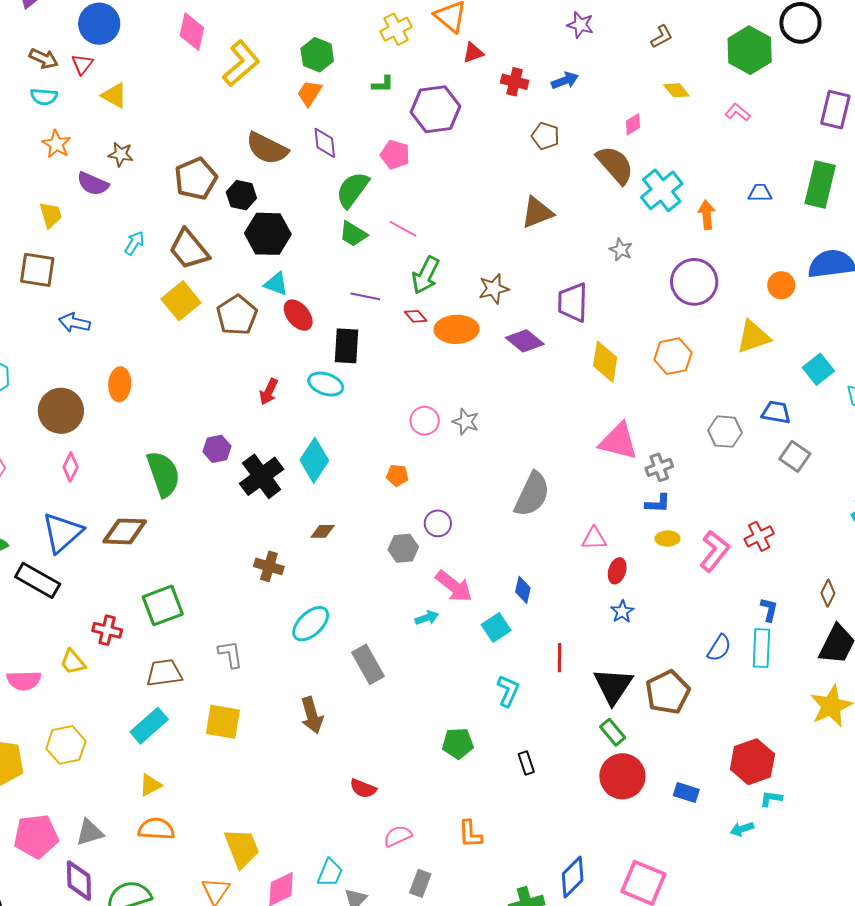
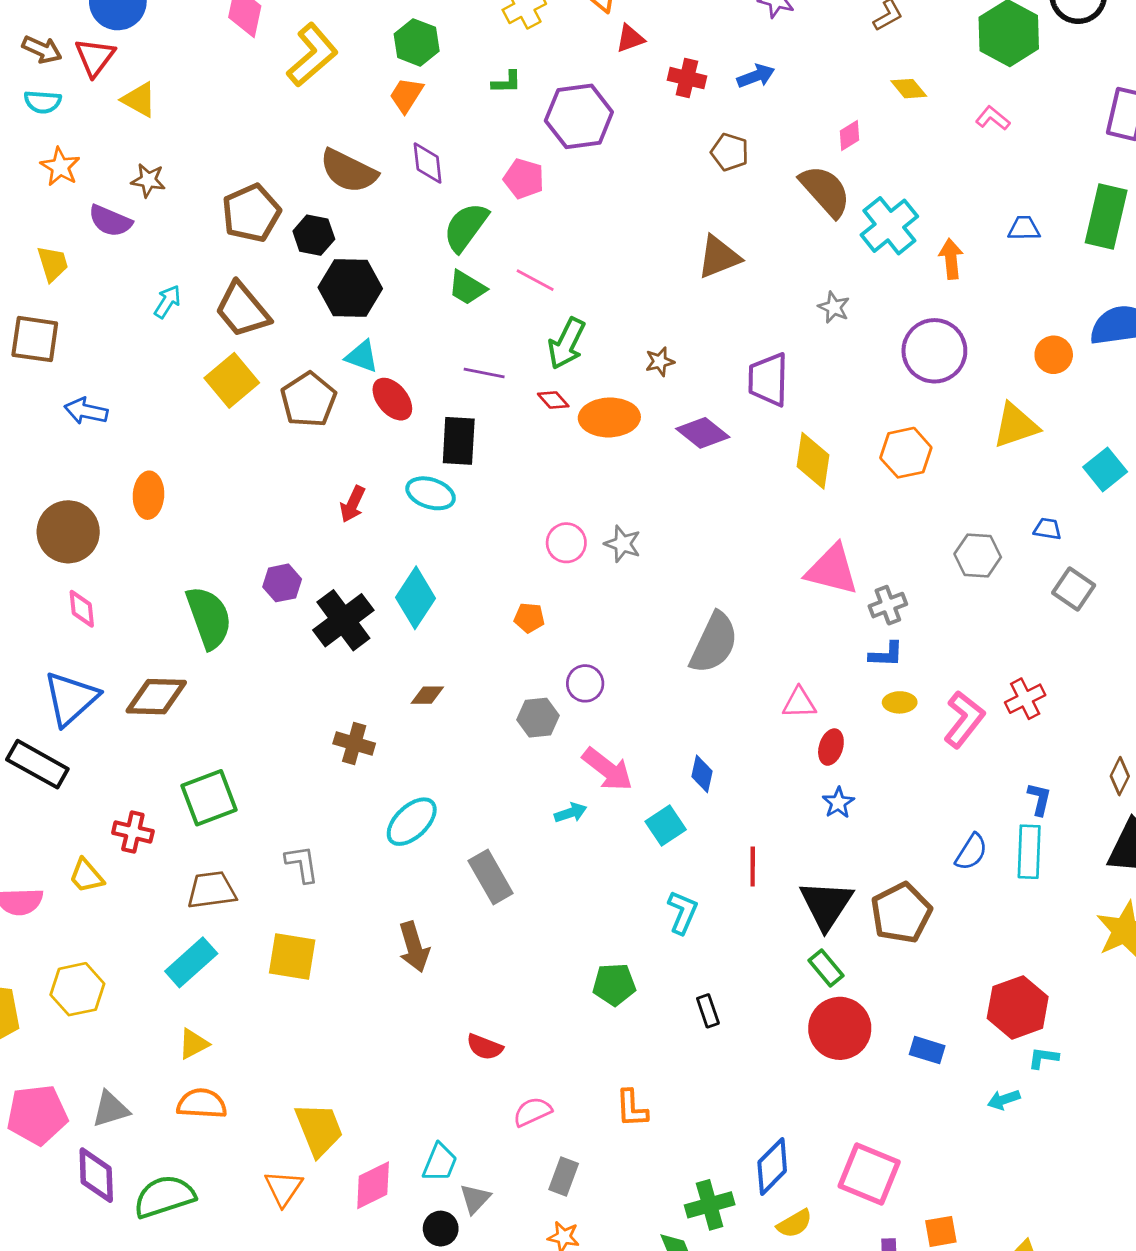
red triangle: (82, 64) -> (95, 57), size x1.4
brown star: (494, 289) -> (660, 362), size x0.7
blue trapezoid: (776, 412) -> (1047, 529), size x0.7
pink diamond: (71, 467) -> (82, 609), turned -32

